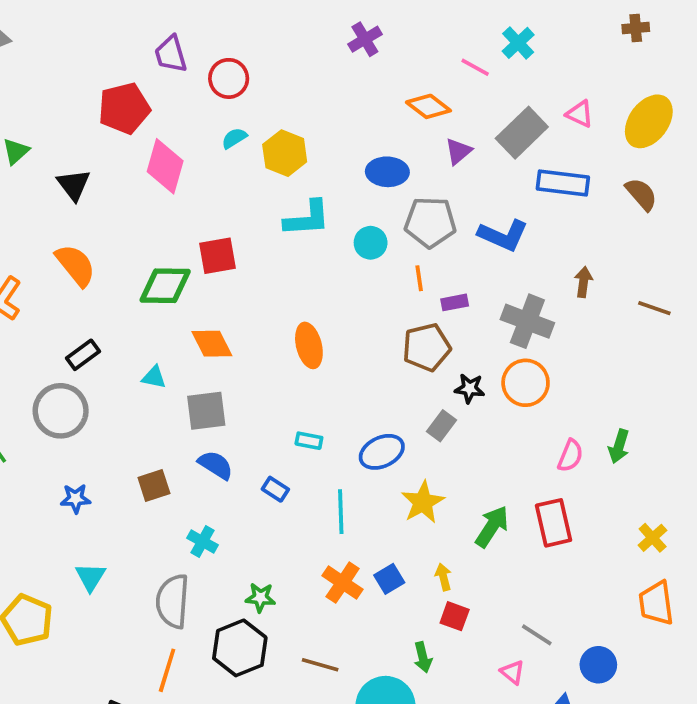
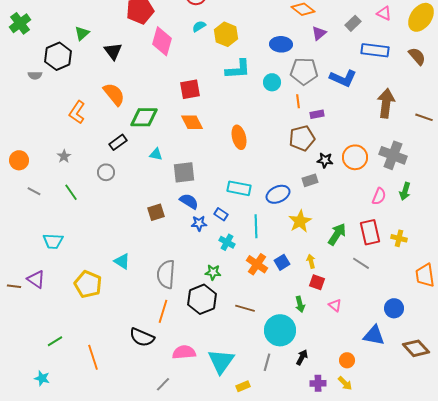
gray rectangle: (522, 133) -> (353, 23), size x0.6
brown arrow: (583, 282) -> (386, 103), size x1.8
green diamond: (165, 286) -> (144, 117), moved
gray cross: (527, 321) -> (393, 155), moved
orange diamond: (212, 344) -> (192, 122), moved
gray circle: (61, 411) -> (106, 172), size x0.6
gray rectangle: (442, 426) -> (310, 180), turned 35
cyan rectangle: (309, 441) -> (239, 188), size x1.6
blue star: (76, 499) -> (199, 223), moved
yellow cross: (653, 538) -> (399, 238), moved, turned -35
cyan cross: (202, 542) -> (227, 242), moved
cyan triangle: (90, 577) -> (122, 261), turned -30
gray line: (537, 635) -> (361, 263), moved
pink triangle: (512, 672) -> (335, 305), moved

